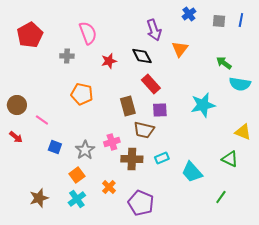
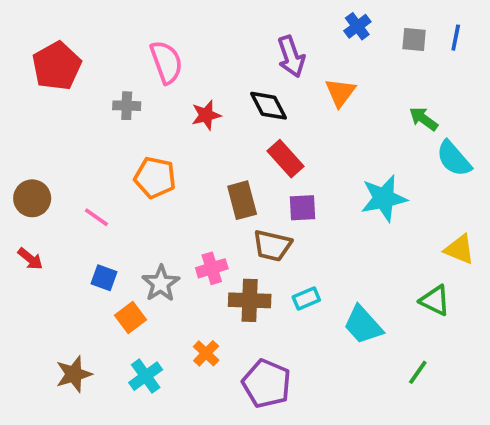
cyan semicircle: (240, 84) -> (454, 159), turned 40
pink line: (42, 120) -> (96, 217), moved
orange square: (77, 175) -> (130, 317), moved

